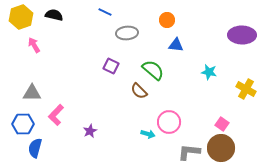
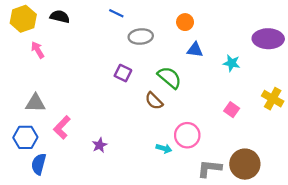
cyan star: (209, 72) -> (232, 63), moved
pink square: (222, 124) -> (232, 110), moved

